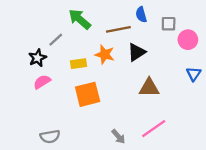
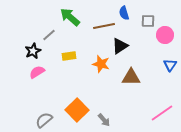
orange star: (105, 54) -> (101, 64), moved
orange square: (88, 94) -> (77, 110), moved, turned -30
pink line: (154, 129) -> (162, 113), moved
gray semicircle: (50, 137) -> (44, 120), turned 150

